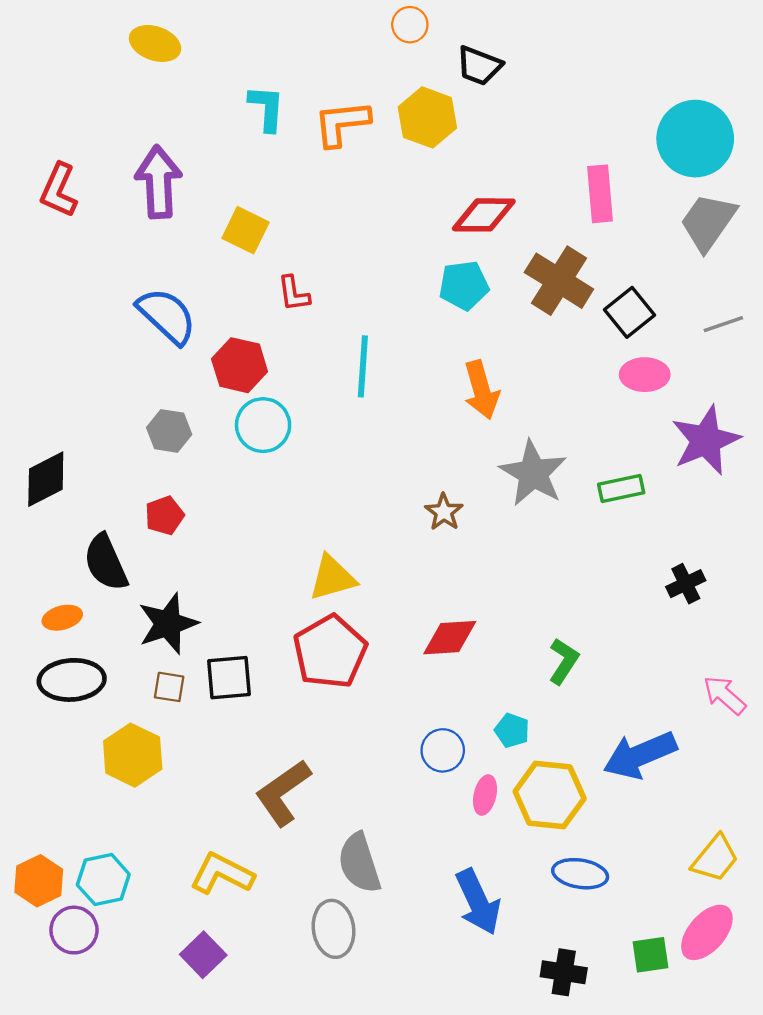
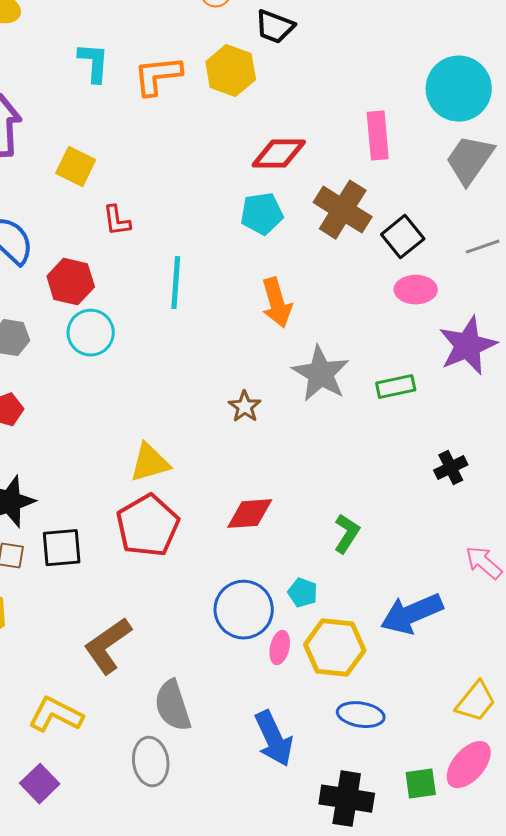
blue circle: (443, 750) -> (244, 610), size x1.6
black cross: (564, 972) -> (347, 799), size x1.4

